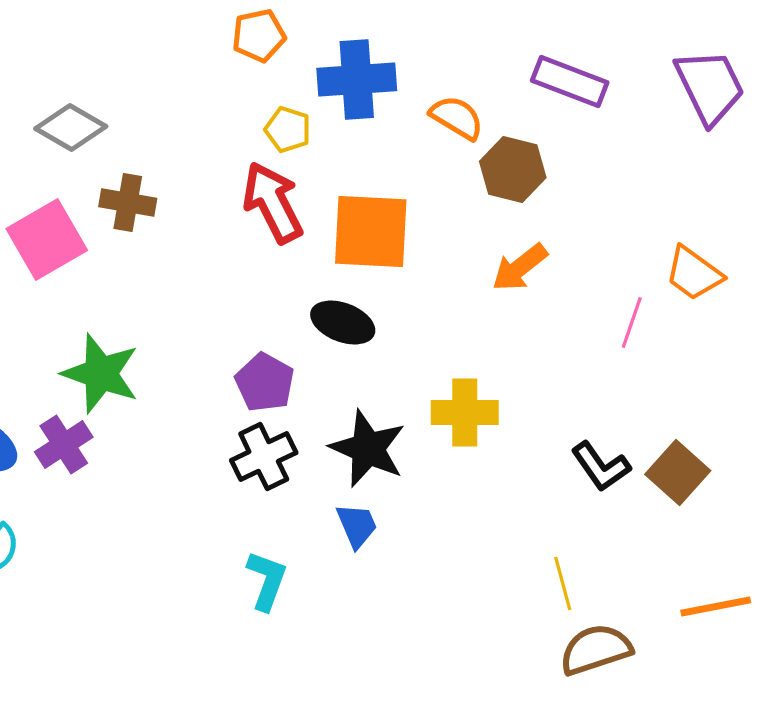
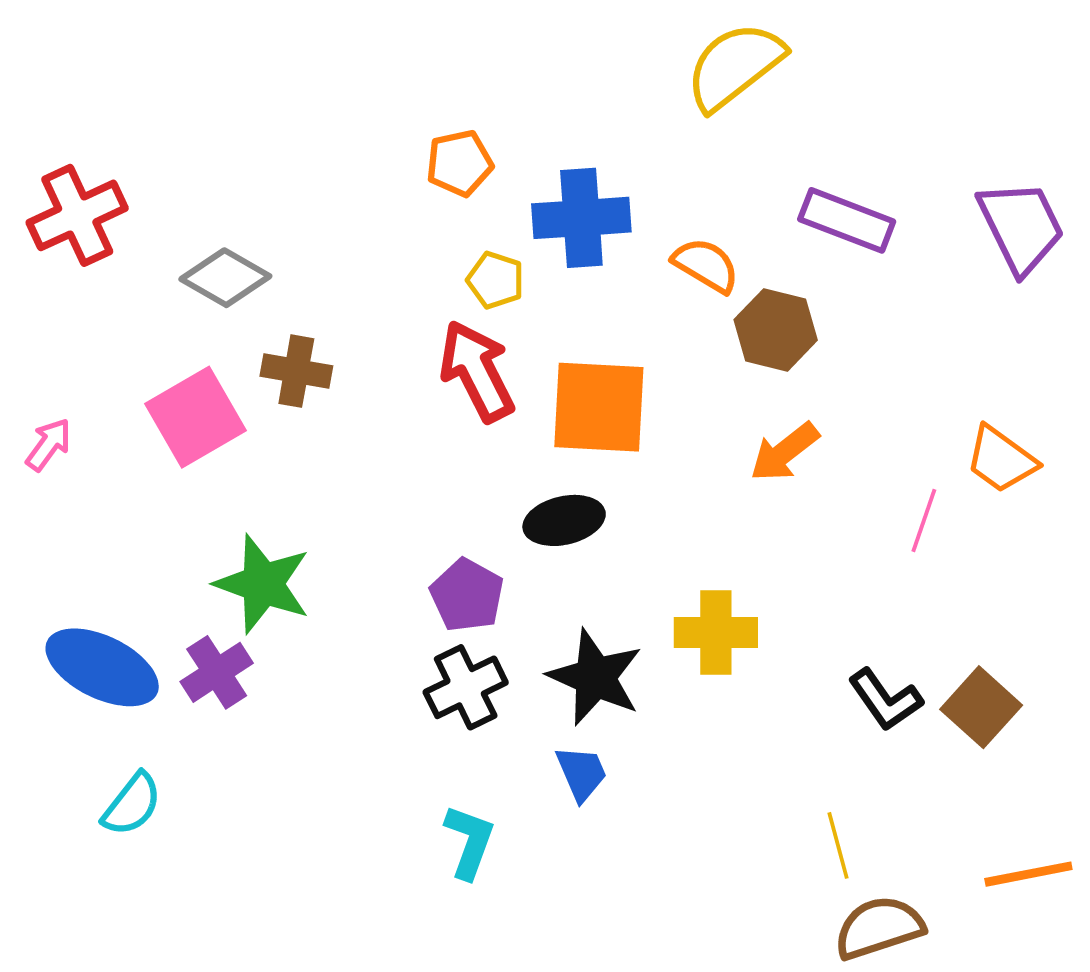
black ellipse: (343, 322) -> (564, 520), turned -34

